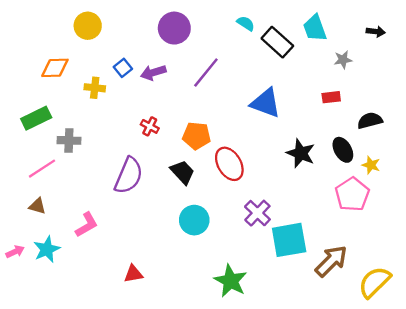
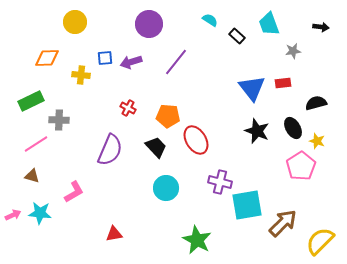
black rectangle: (277, 42) -> (237, 36), size x0.6
blue square: (123, 68) -> (105, 58), turned 35
blue triangle: (266, 103) -> (252, 88), moved, turned 32
purple cross: (257, 213) -> (220, 182), turned -30
cyan star: (47, 249) -> (40, 213), turned 30

